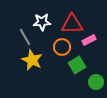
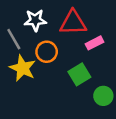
orange circle: (62, 47) -> (47, 52), moved

